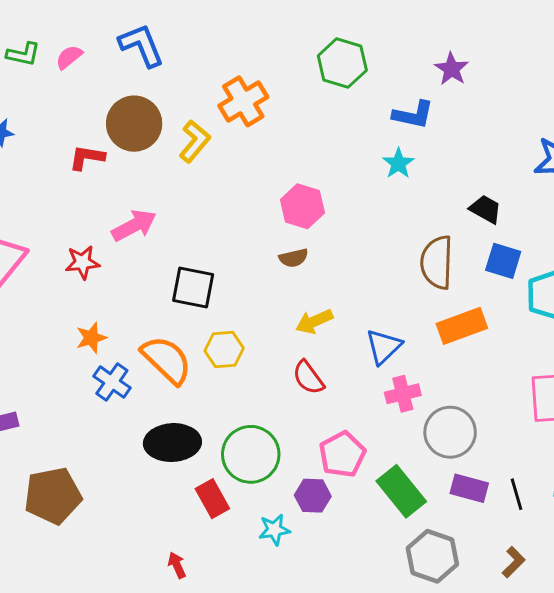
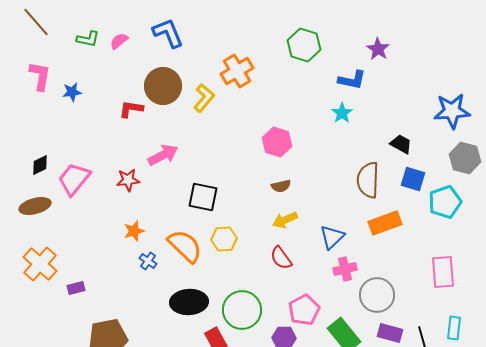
brown semicircle: (294, 258) -> (281, 186), moved
blue cross: (112, 382) -> (148, 261), size x0.7

